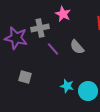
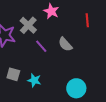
gray cross: (40, 28) -> (28, 25), turned -36
cyan star: (67, 86) -> (34, 80), moved

